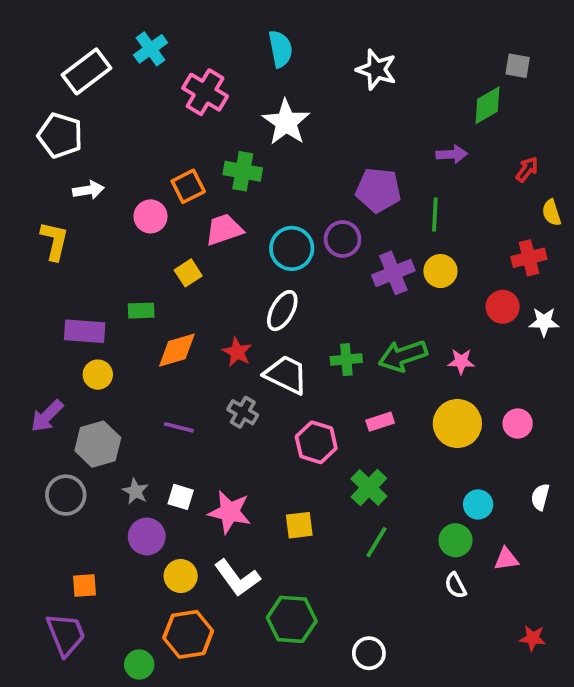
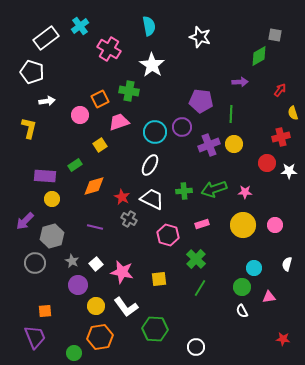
green rectangle: (141, 311) -> (75, 165), turned -32
red star: (237, 352) -> (122, 197), moved
white square: (181, 497) -> (96, 264), turned 32

